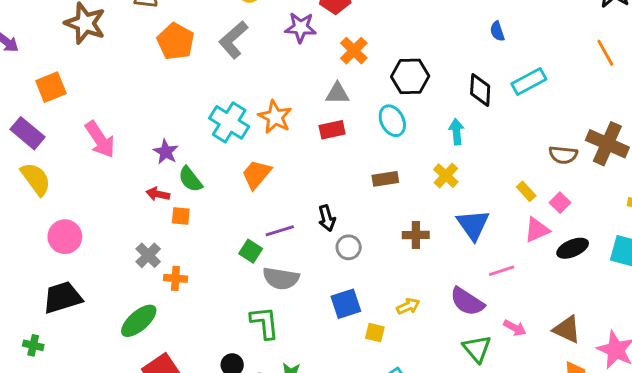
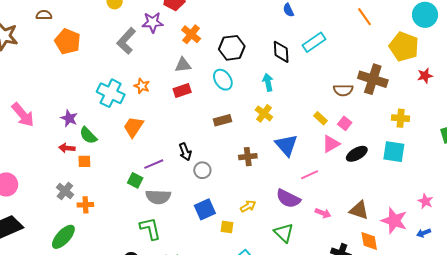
gray L-shape: (233, 40) -> (126, 41), moved
orange star: (275, 117) -> (142, 86), size x0.7
green triangle: (477, 349) -> (284, 233), moved

